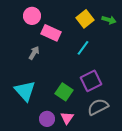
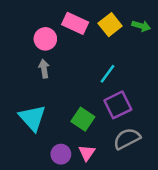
pink circle: (32, 16) -> (45, 39), moved
pink rectangle: (51, 33) -> (75, 23), moved
cyan line: (83, 48) -> (107, 74), moved
gray arrow: (34, 53) -> (44, 69), turned -40

